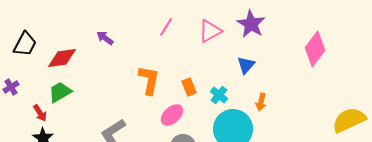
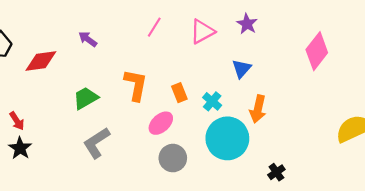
purple star: (251, 24) -> (247, 24), size x0.7
green trapezoid: (60, 92) -> (86, 98), moved
orange arrow: (261, 102) -> (258, 109), size x1.4

